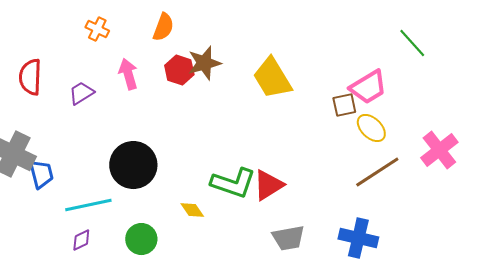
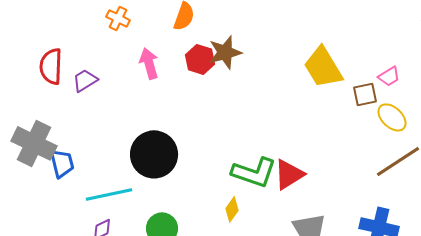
yellow trapezoid: (272, 78) -> (323, 67), moved
pink trapezoid: (368, 87) -> (389, 76), size x0.6
purple trapezoid: (81, 93) -> (85, 80), moved
yellow diamond: (192, 210) -> (232, 209), moved, turned 70

